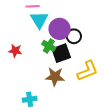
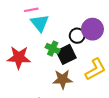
purple circle: (60, 29) -> (92, 29), moved
red star: (15, 51) -> (19, 57), size x1.6

